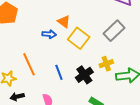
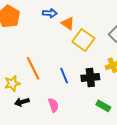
blue arrow: (49, 34) -> (50, 13), moved
black cross: (84, 75) -> (90, 77), turned 30

